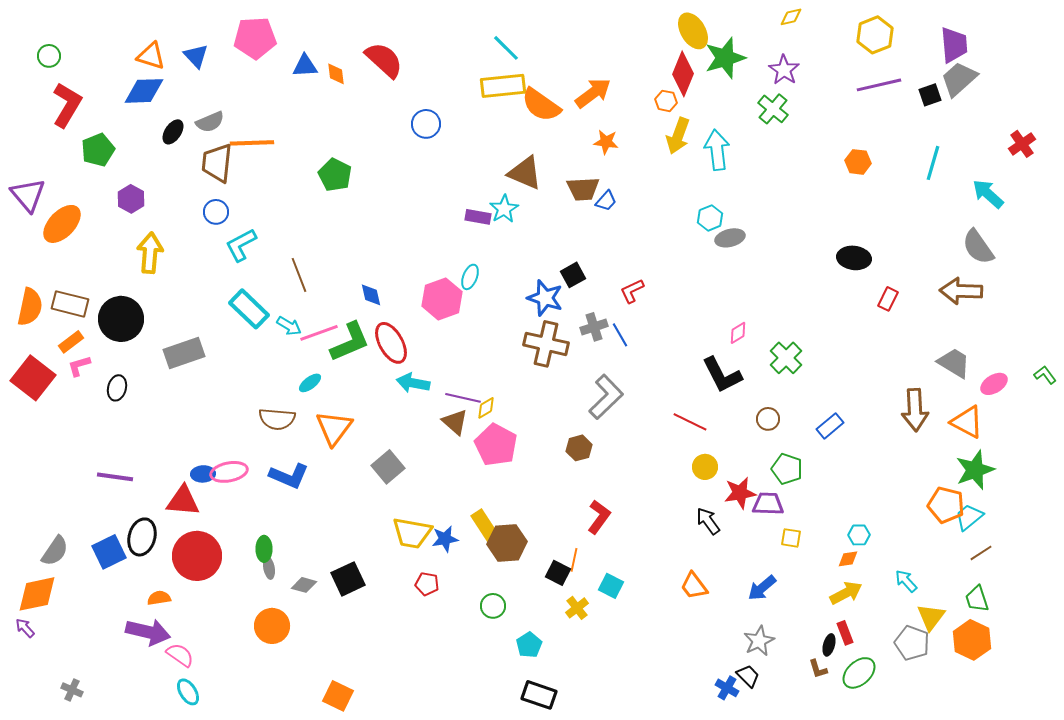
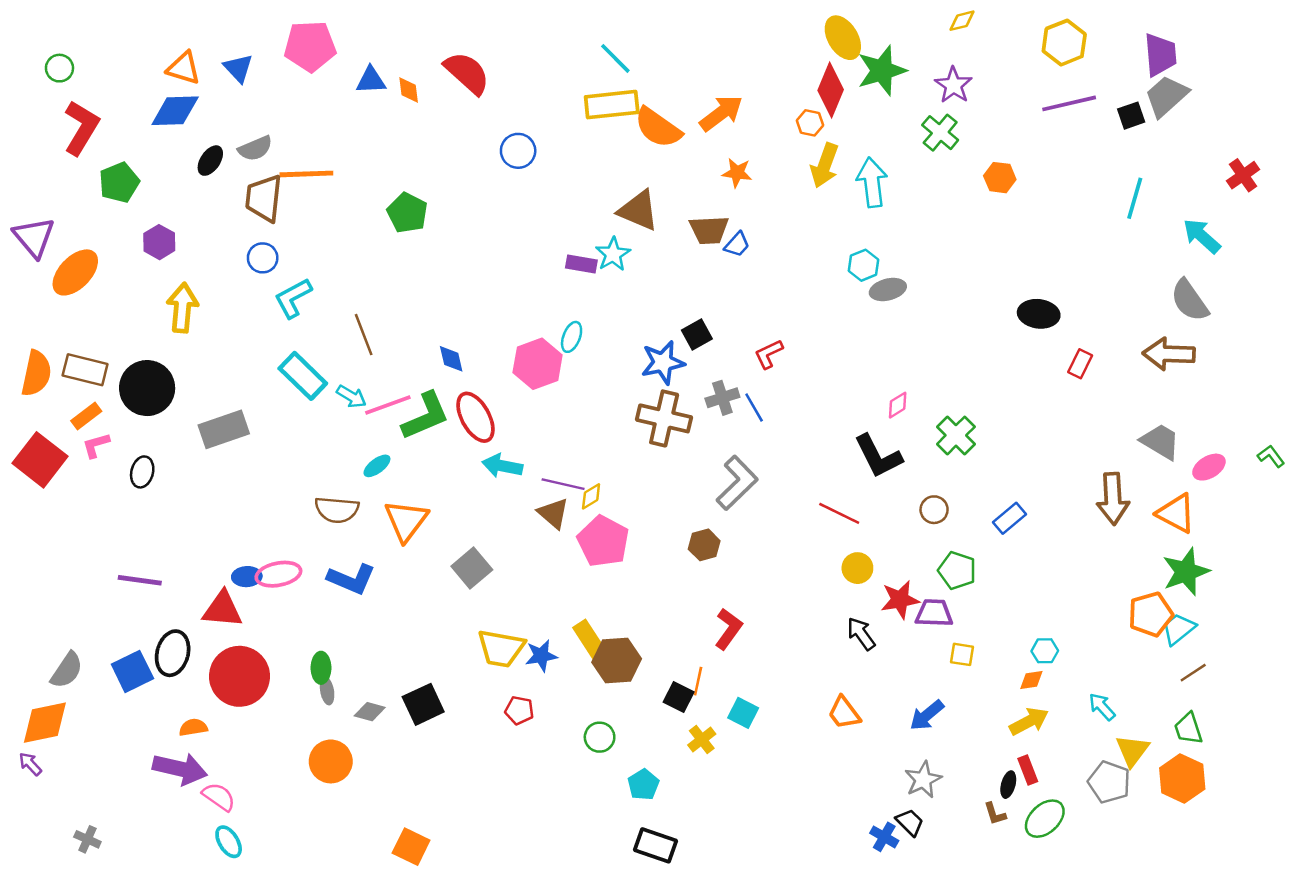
orange hexagon: (858, 162) -> (1000, 178), moved
blue star: (545, 298) -> (663, 362), turned -30
orange pentagon: (946, 505) -> (1151, 614), turned -30

